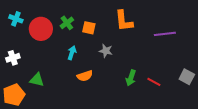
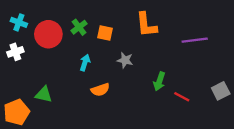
white cross: (13, 58) -> (15, 52), moved
gray square: (187, 77) -> (221, 91), turned 35
green arrow: (131, 78) -> (159, 81), moved

